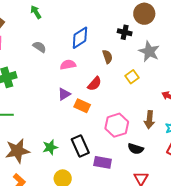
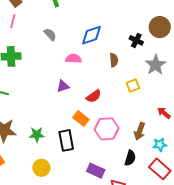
red semicircle: (94, 84) -> (94, 96), moved
orange rectangle: (82, 106) -> (81, 119), moved
black semicircle: (136, 149) -> (130, 158), moved, turned -105
purple rectangle: (103, 162) -> (96, 171), moved

